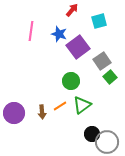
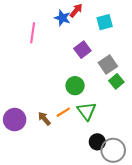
blue star: (59, 34) -> (62, 18), moved
purple square: (78, 47) -> (82, 50), size x0.7
green triangle: (82, 105) -> (87, 111), turned -30
brown arrow: (42, 112) -> (44, 119), turned 144

